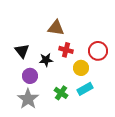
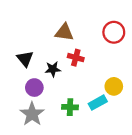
red circle: (98, 51) -> (114, 32), moved
yellow circle: (81, 68) -> (114, 86), moved
green cross: (61, 93) -> (70, 107), turned -32

